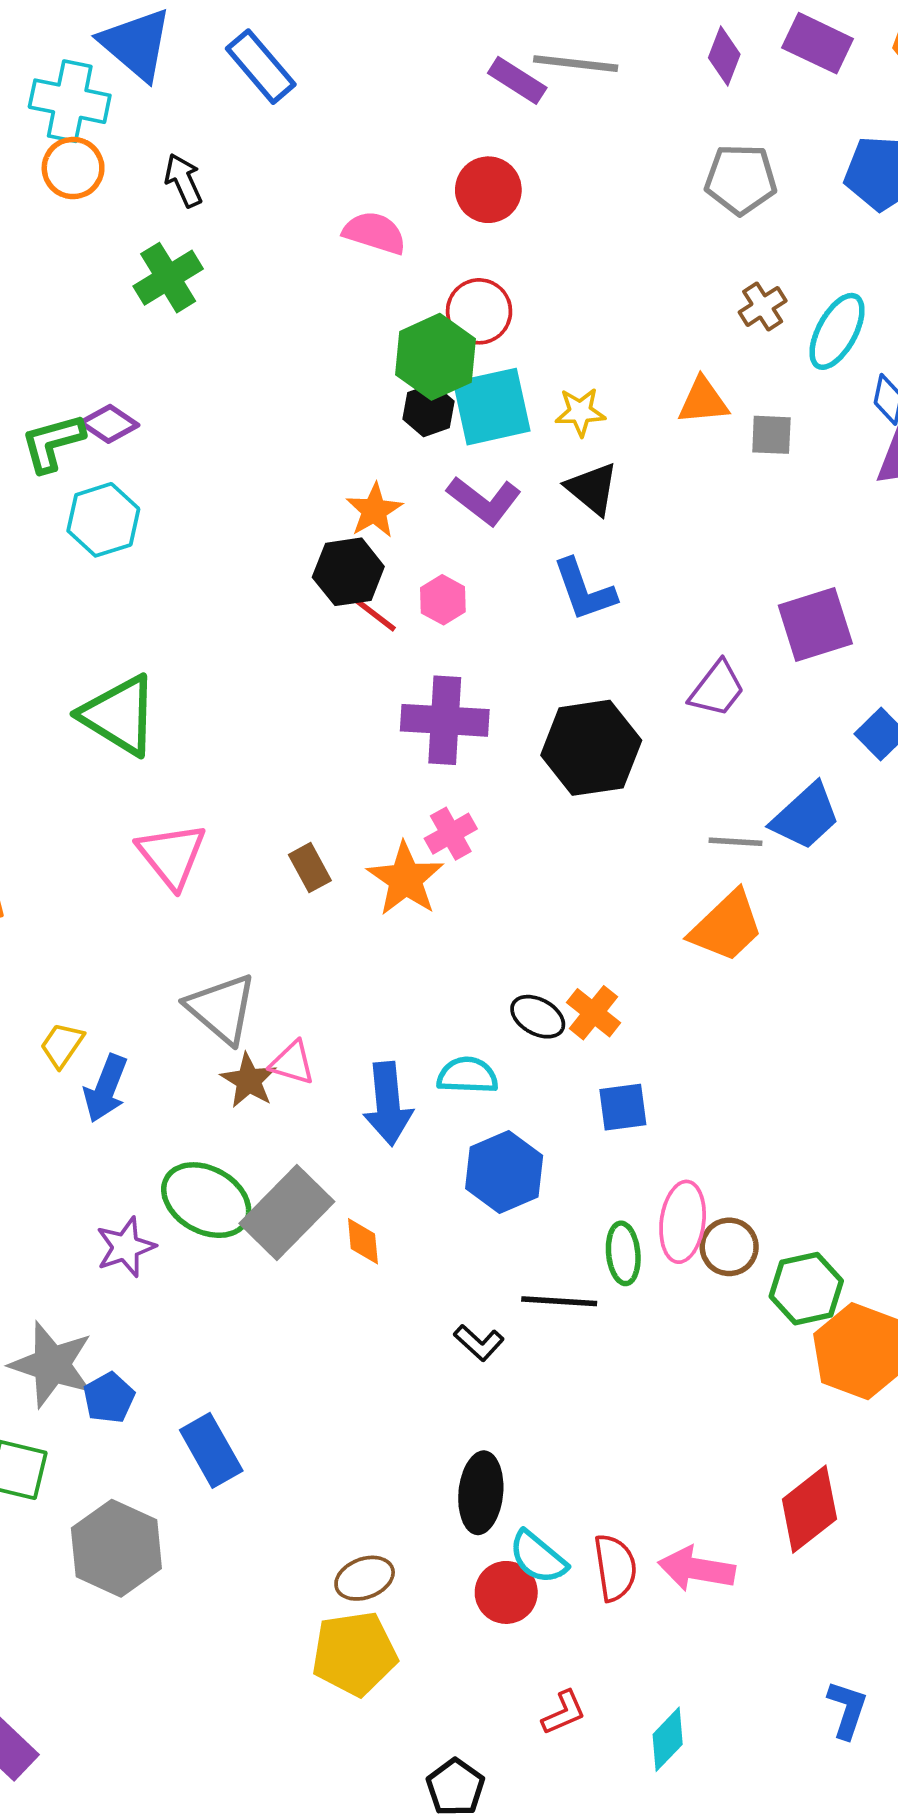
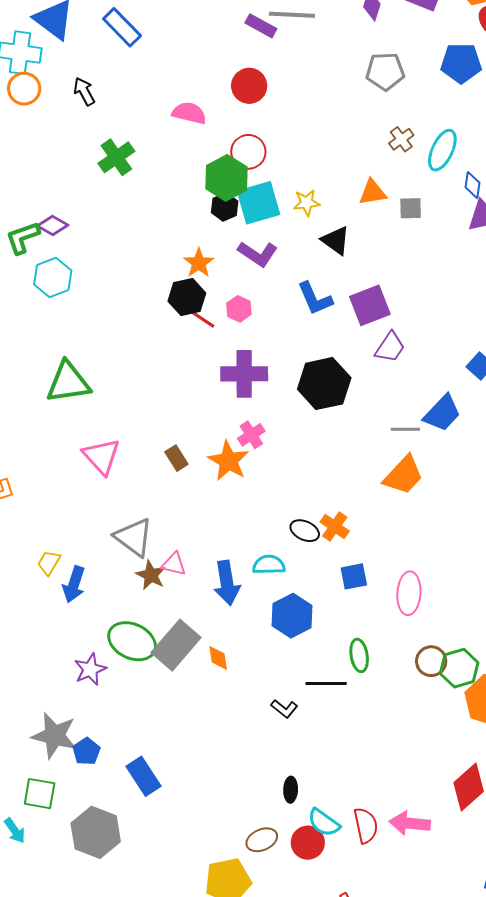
green cross: (168, 278) -> (116, 157), moved
black triangle: (592, 489) -> (336, 241), moved
purple square: (815, 624) -> (370, 305), moved
green triangle: (119, 715) -> (68, 382), turned -36
pink ellipse: (683, 1222) -> (409, 593), moved
brown circle: (729, 1247) -> (431, 661), moved
black ellipse: (481, 1493) -> (291, 790), size x0.6
brown ellipse: (365, 1578) -> (262, 840), moved

